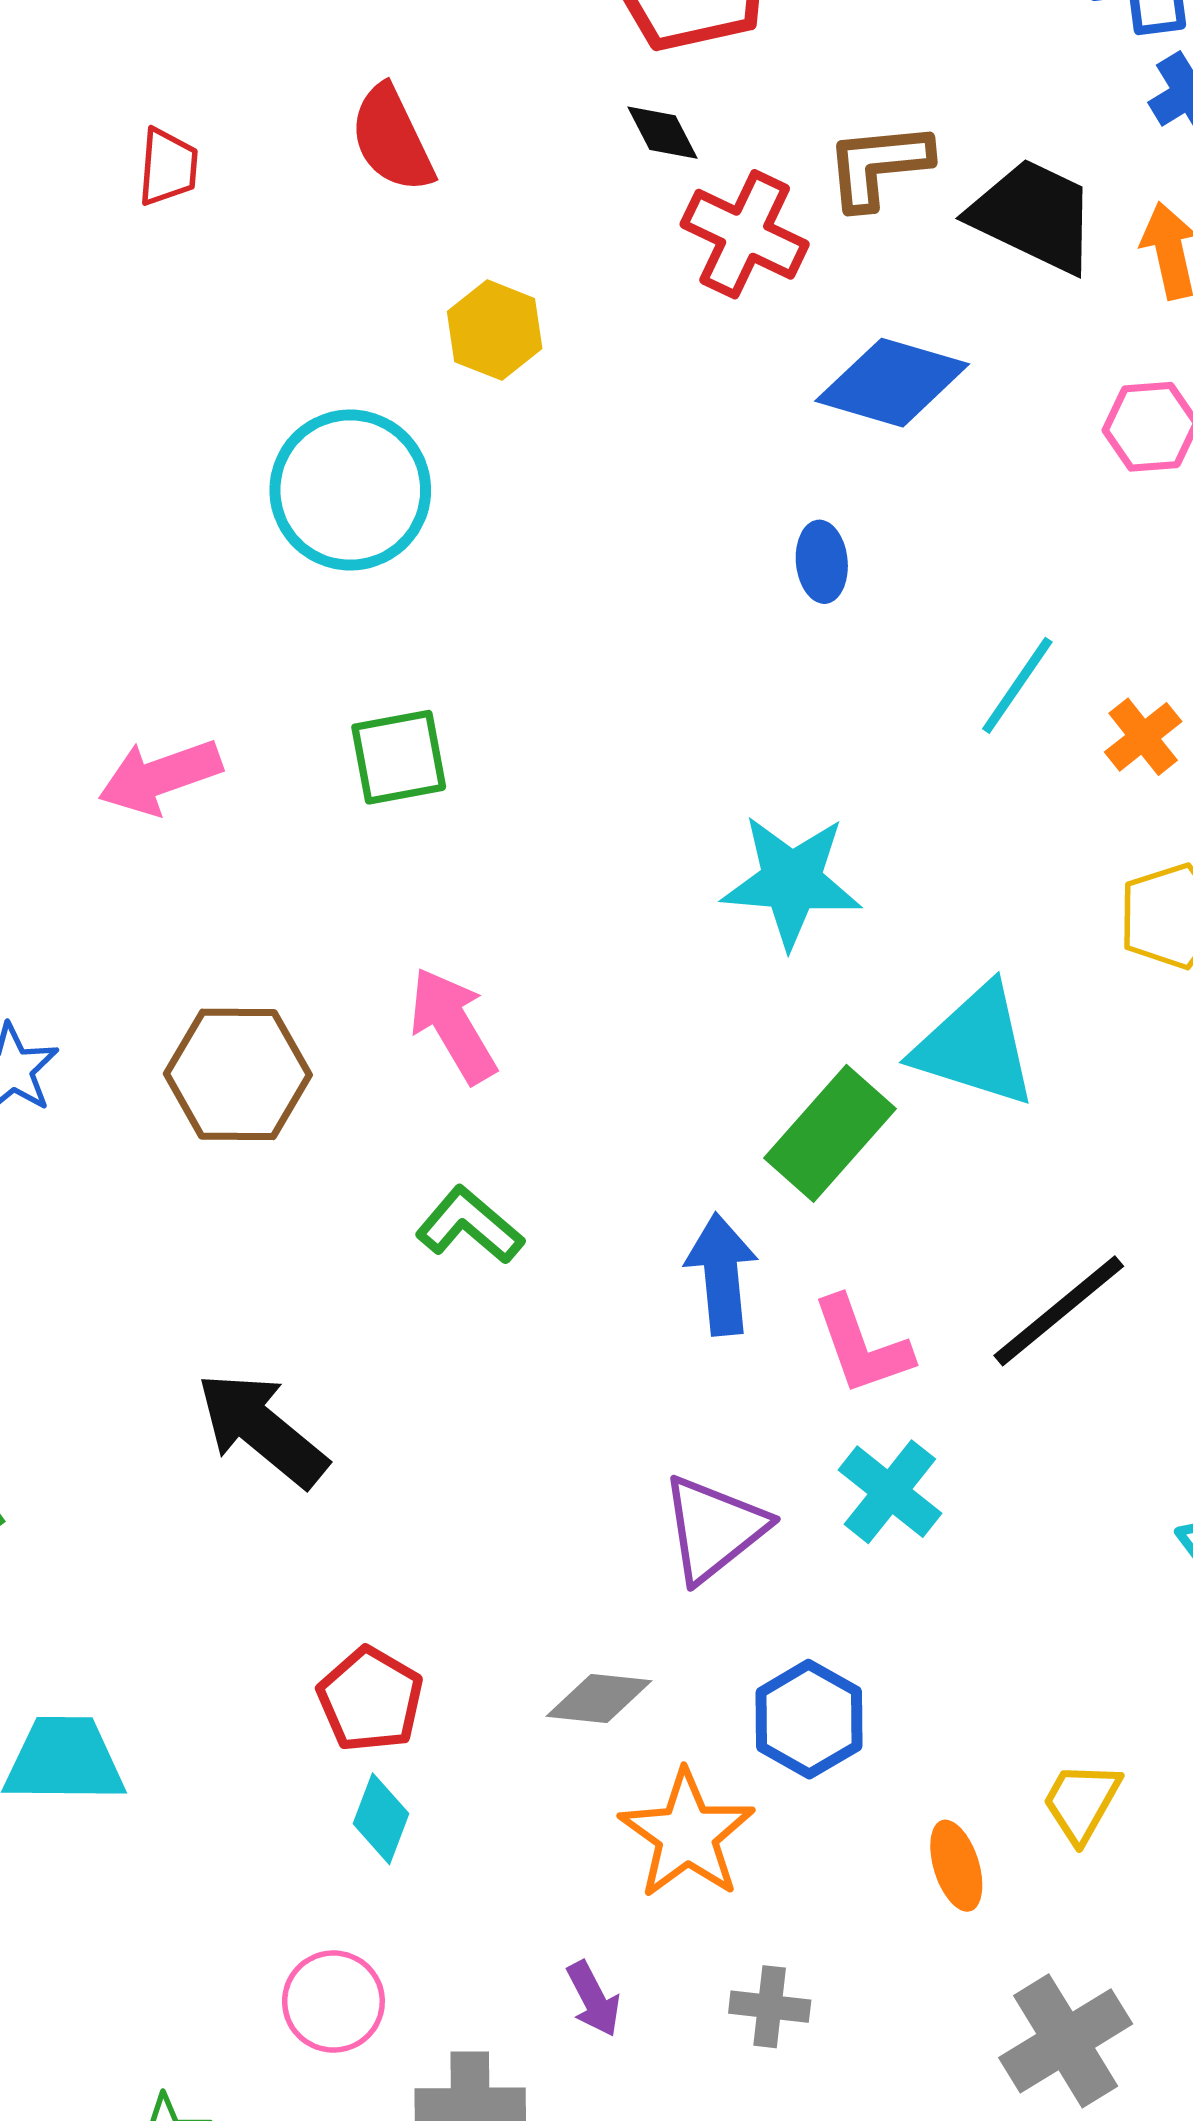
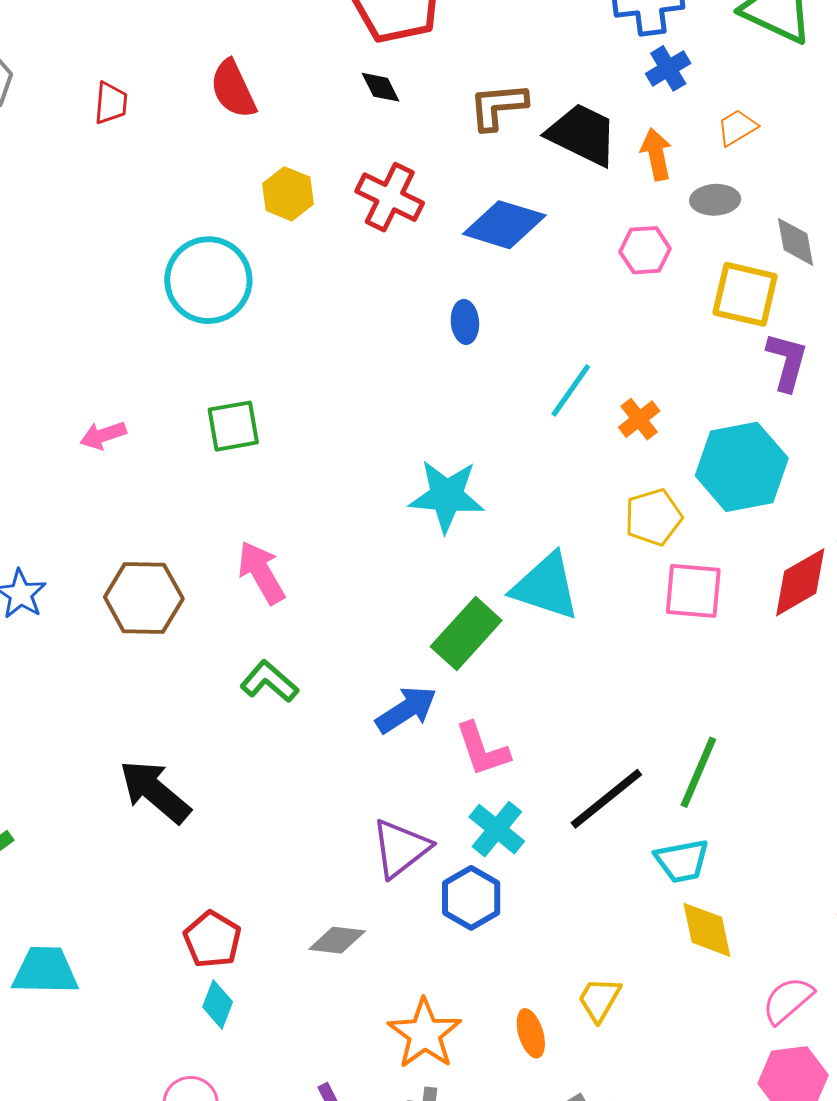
red cross: (745, 234) -> (390, 197), moved
pink arrow: (160, 777) -> (103, 435), size x0.7
blue arrow: (722, 1274) -> (406, 710), turned 62
black line: (1059, 1311) -> (606, 799), moved
blue hexagon: (809, 1719) -> (471, 898), moved
orange star: (687, 1834) -> (425, 1034), moved

